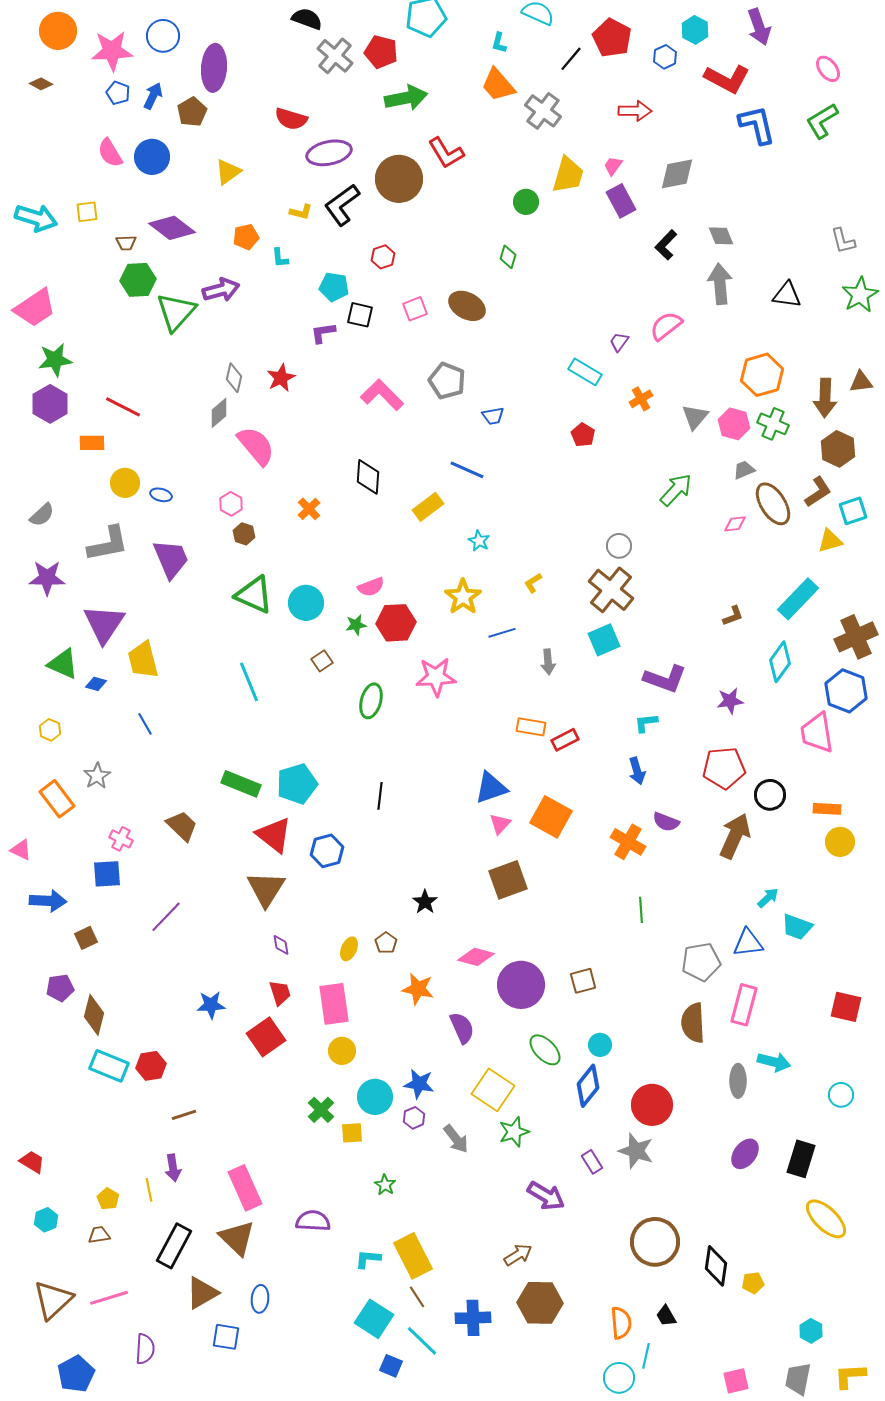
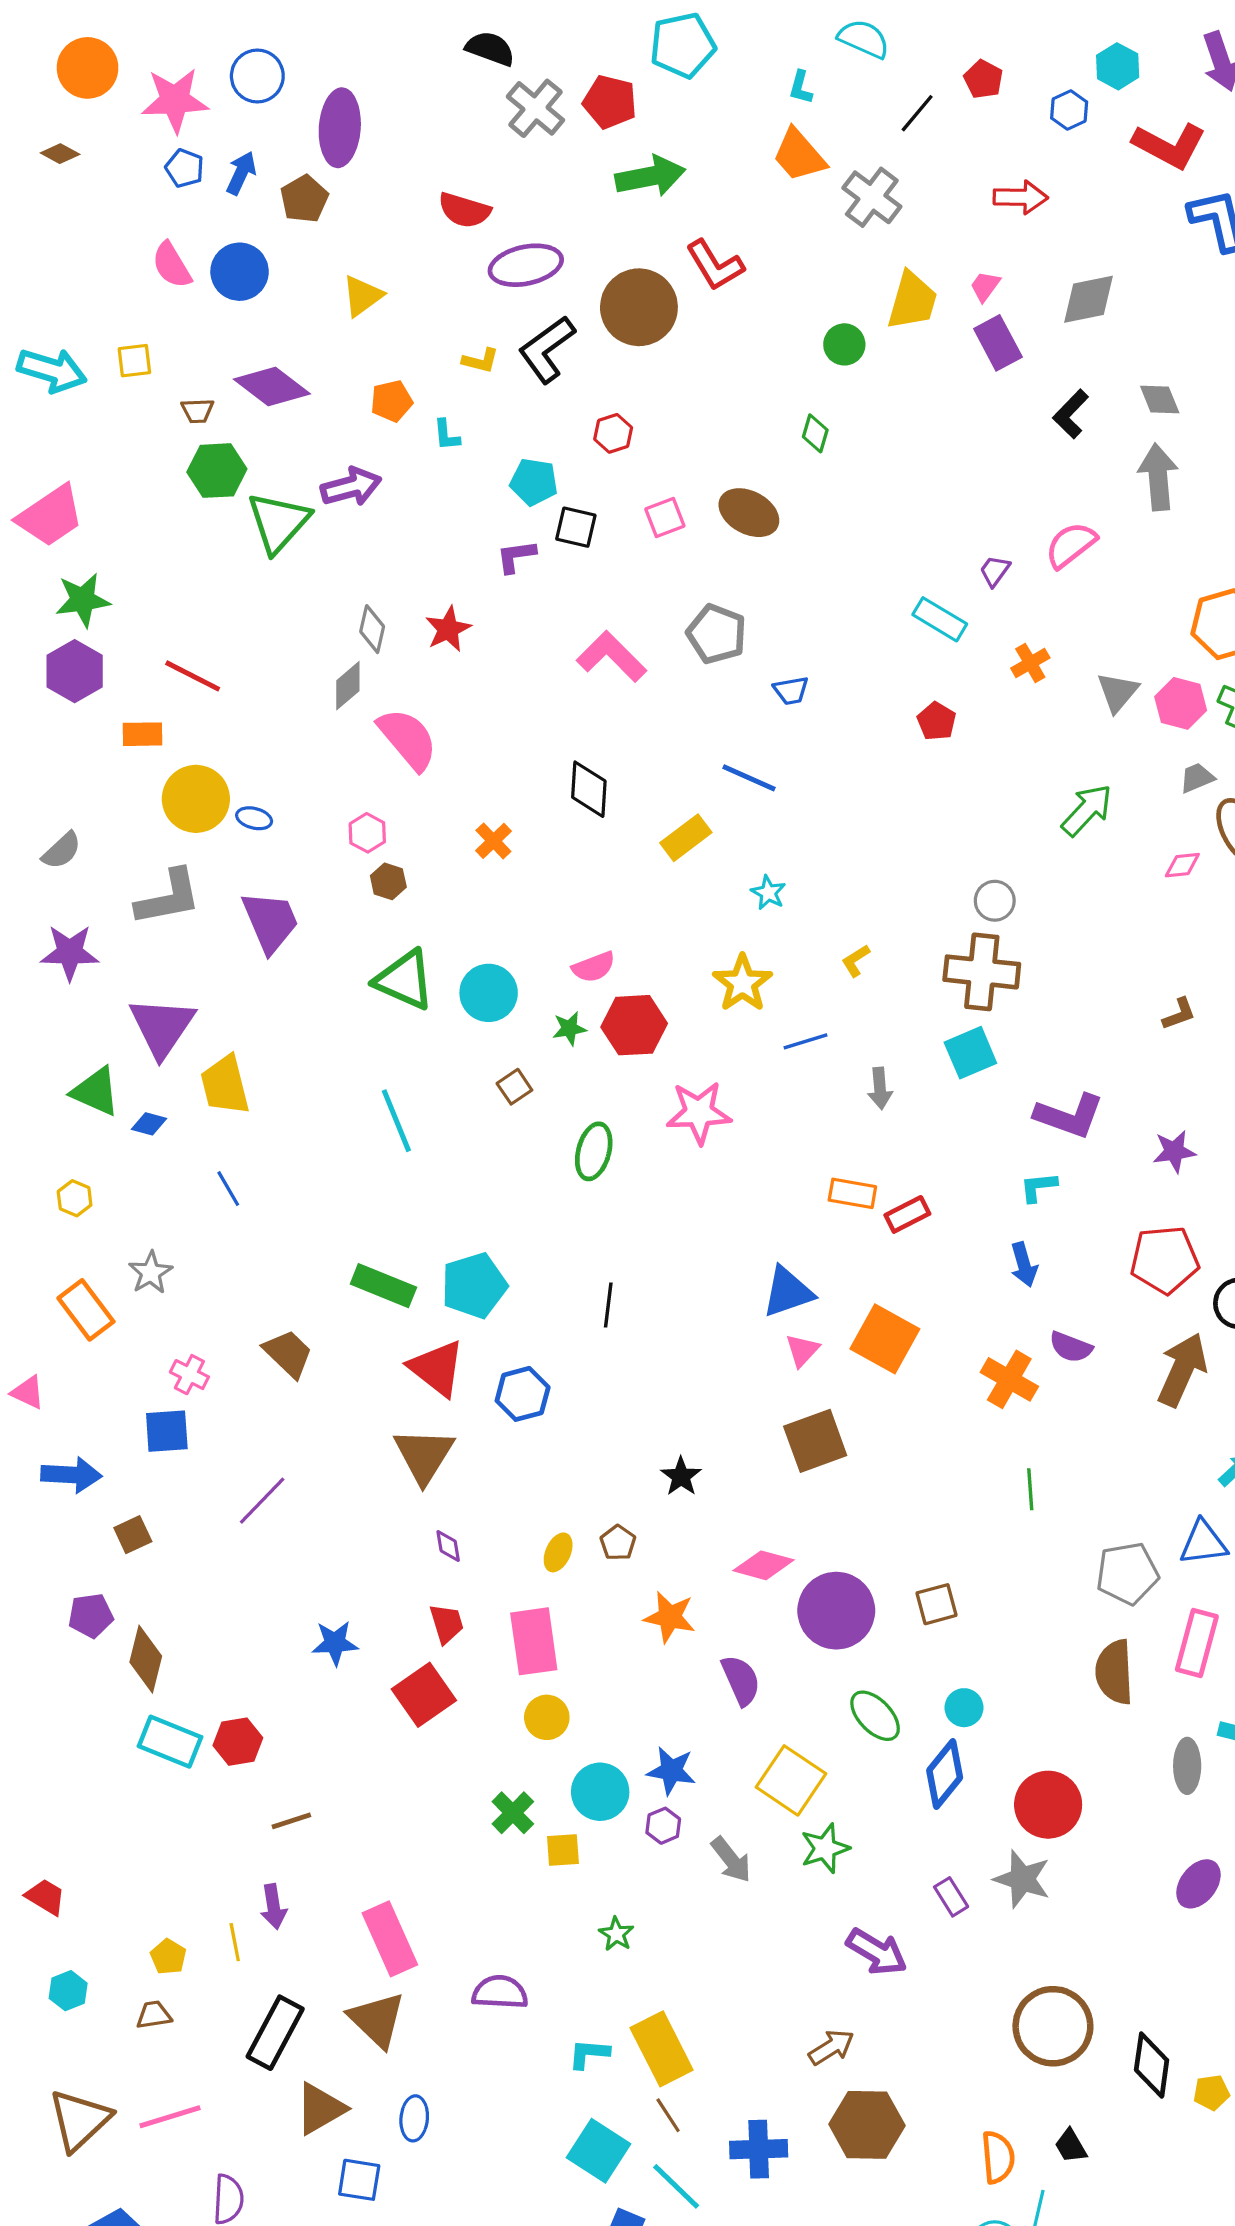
red pentagon: (612, 38) -> (983, 79), size x0.6
yellow circle: (125, 483) -> (196, 799), size x1.4
brown cross: (611, 590) -> (982, 972), turned -33

